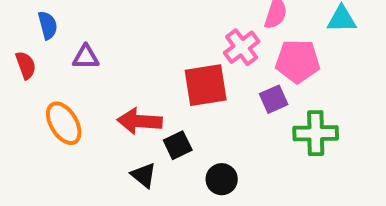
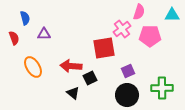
purple square: (274, 99) -> (128, 71), moved
green cross: (316, 133) -> (162, 88), moved
black circle: (222, 179) -> (127, 95), moved, size x1.5

